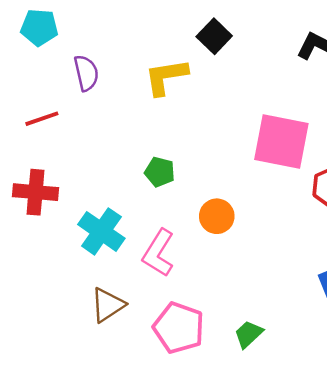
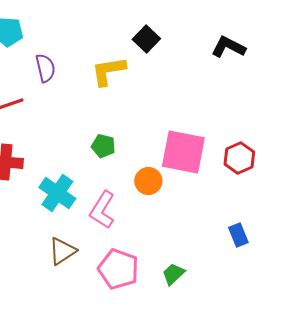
pink square: (281, 141) -> (183, 152), moved

